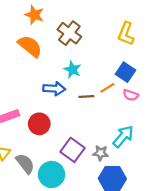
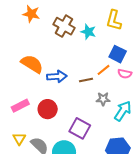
orange semicircle: (30, 46) -> (32, 64), moved
cyan star: (72, 70) -> (88, 32), moved
gray star: (101, 153) -> (103, 99), moved

